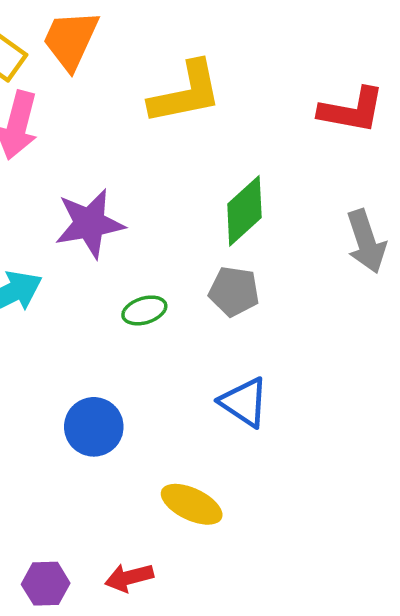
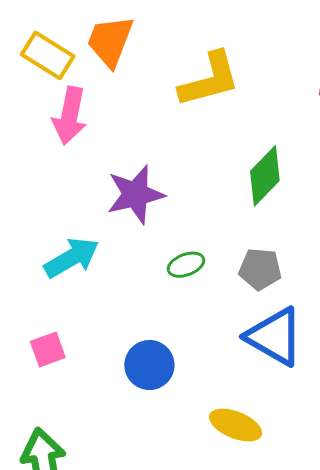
gray pentagon: (234, 291) -> (260, 269), moved
blue triangle: (244, 402) -> (275, 337), size x1.4

